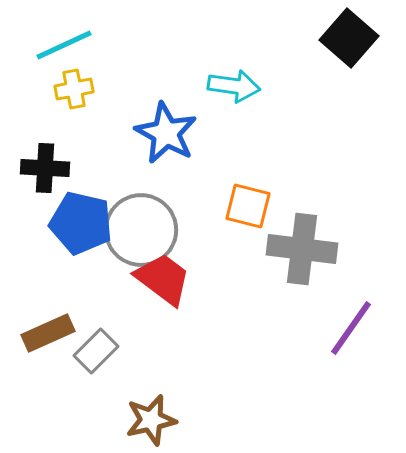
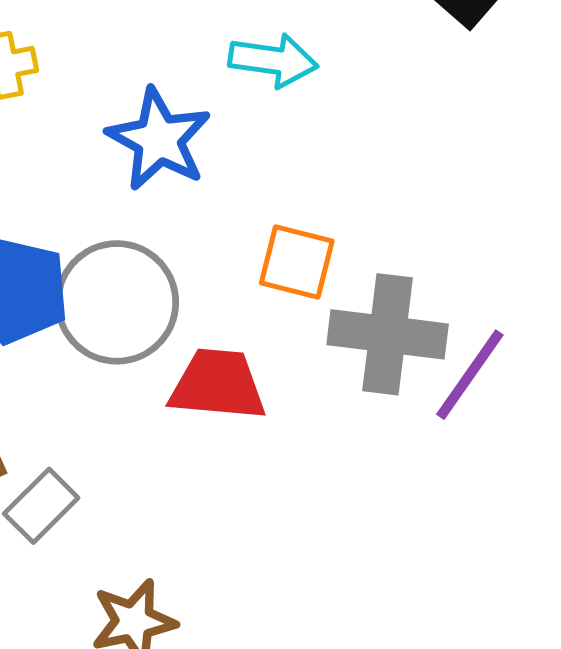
red trapezoid: (163, 279) -> (218, 385), moved, turned -32
purple line: (351, 328) -> (470, 375), moved

